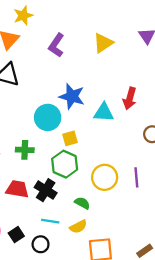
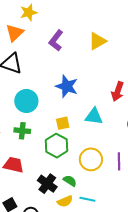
cyan triangle: (104, 112) -> (94, 116), moved
cyan circle: (48, 117) -> (26, 101), moved
black cross: (46, 190) -> (47, 184), moved
cyan line: (50, 221) -> (87, 199), moved

